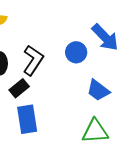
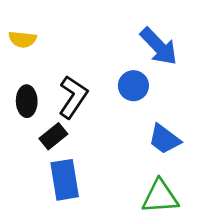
blue arrow: (105, 37) -> (159, 46), moved

